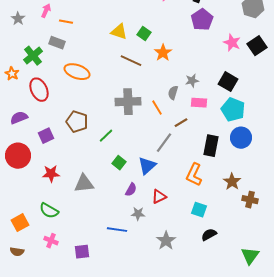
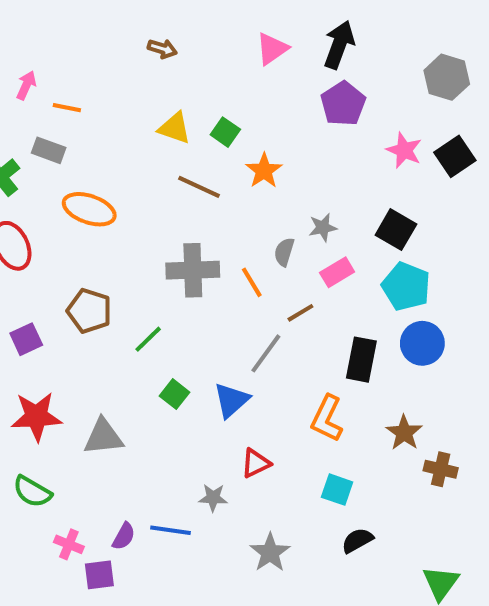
pink rectangle: (199, 103) -> (337, 272), turned -35
red star: (51, 174) -> (36, 416), size x1.4
purple semicircle: (131, 190) -> (124, 536), moved
pink cross: (51, 241) -> (69, 544), moved

